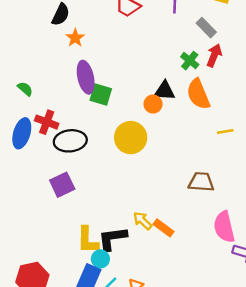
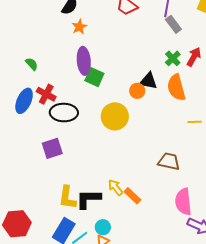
gray rectangle: (206, 28) -> (173, 24), moved
cyan circle: (100, 259) -> (103, 227), moved

